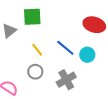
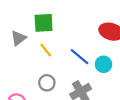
yellow line: (37, 50) -> (46, 50), moved

